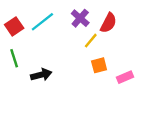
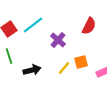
purple cross: (80, 18) -> (58, 40), moved
yellow line: (91, 41) -> (64, 68), moved

